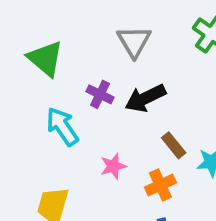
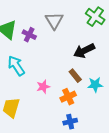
purple cross: (100, 94) -> (29, 35), moved
black arrow: (145, 98) -> (84, 51), moved

